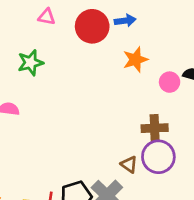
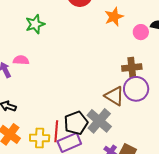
brown triangle: (129, 164) -> (114, 96), size x1.5

